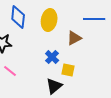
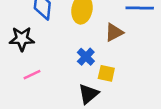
pink line: (10, 71) -> (32, 75), turned -64

